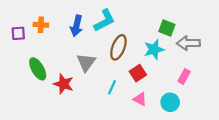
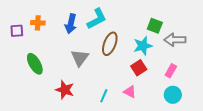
red square: (138, 73) -> (139, 68), moved
red star: (64, 84) -> (65, 90), moved
cyan line: (112, 87) -> (104, 96), moved
cyan circle: (170, 102) -> (173, 95), moved

